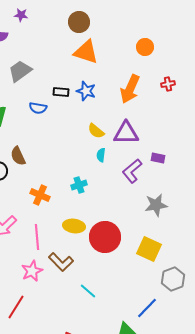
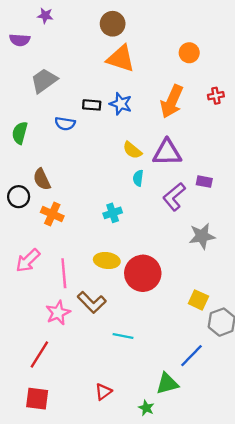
orange cross: (40, 195) -> (52, 214), moved
yellow square: (149, 249) -> (198, 300), moved, size x0.7
cyan line: (88, 291) -> (123, 336), turned -30

